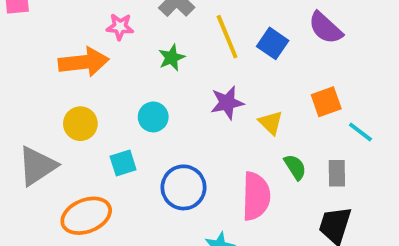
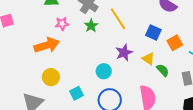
blue square: (273, 43) -> (153, 32), moved
green star: (172, 58) -> (91, 26), moved
cyan circle: (153, 117) -> (104, 71), moved
green semicircle: (295, 167) -> (163, 70), moved

